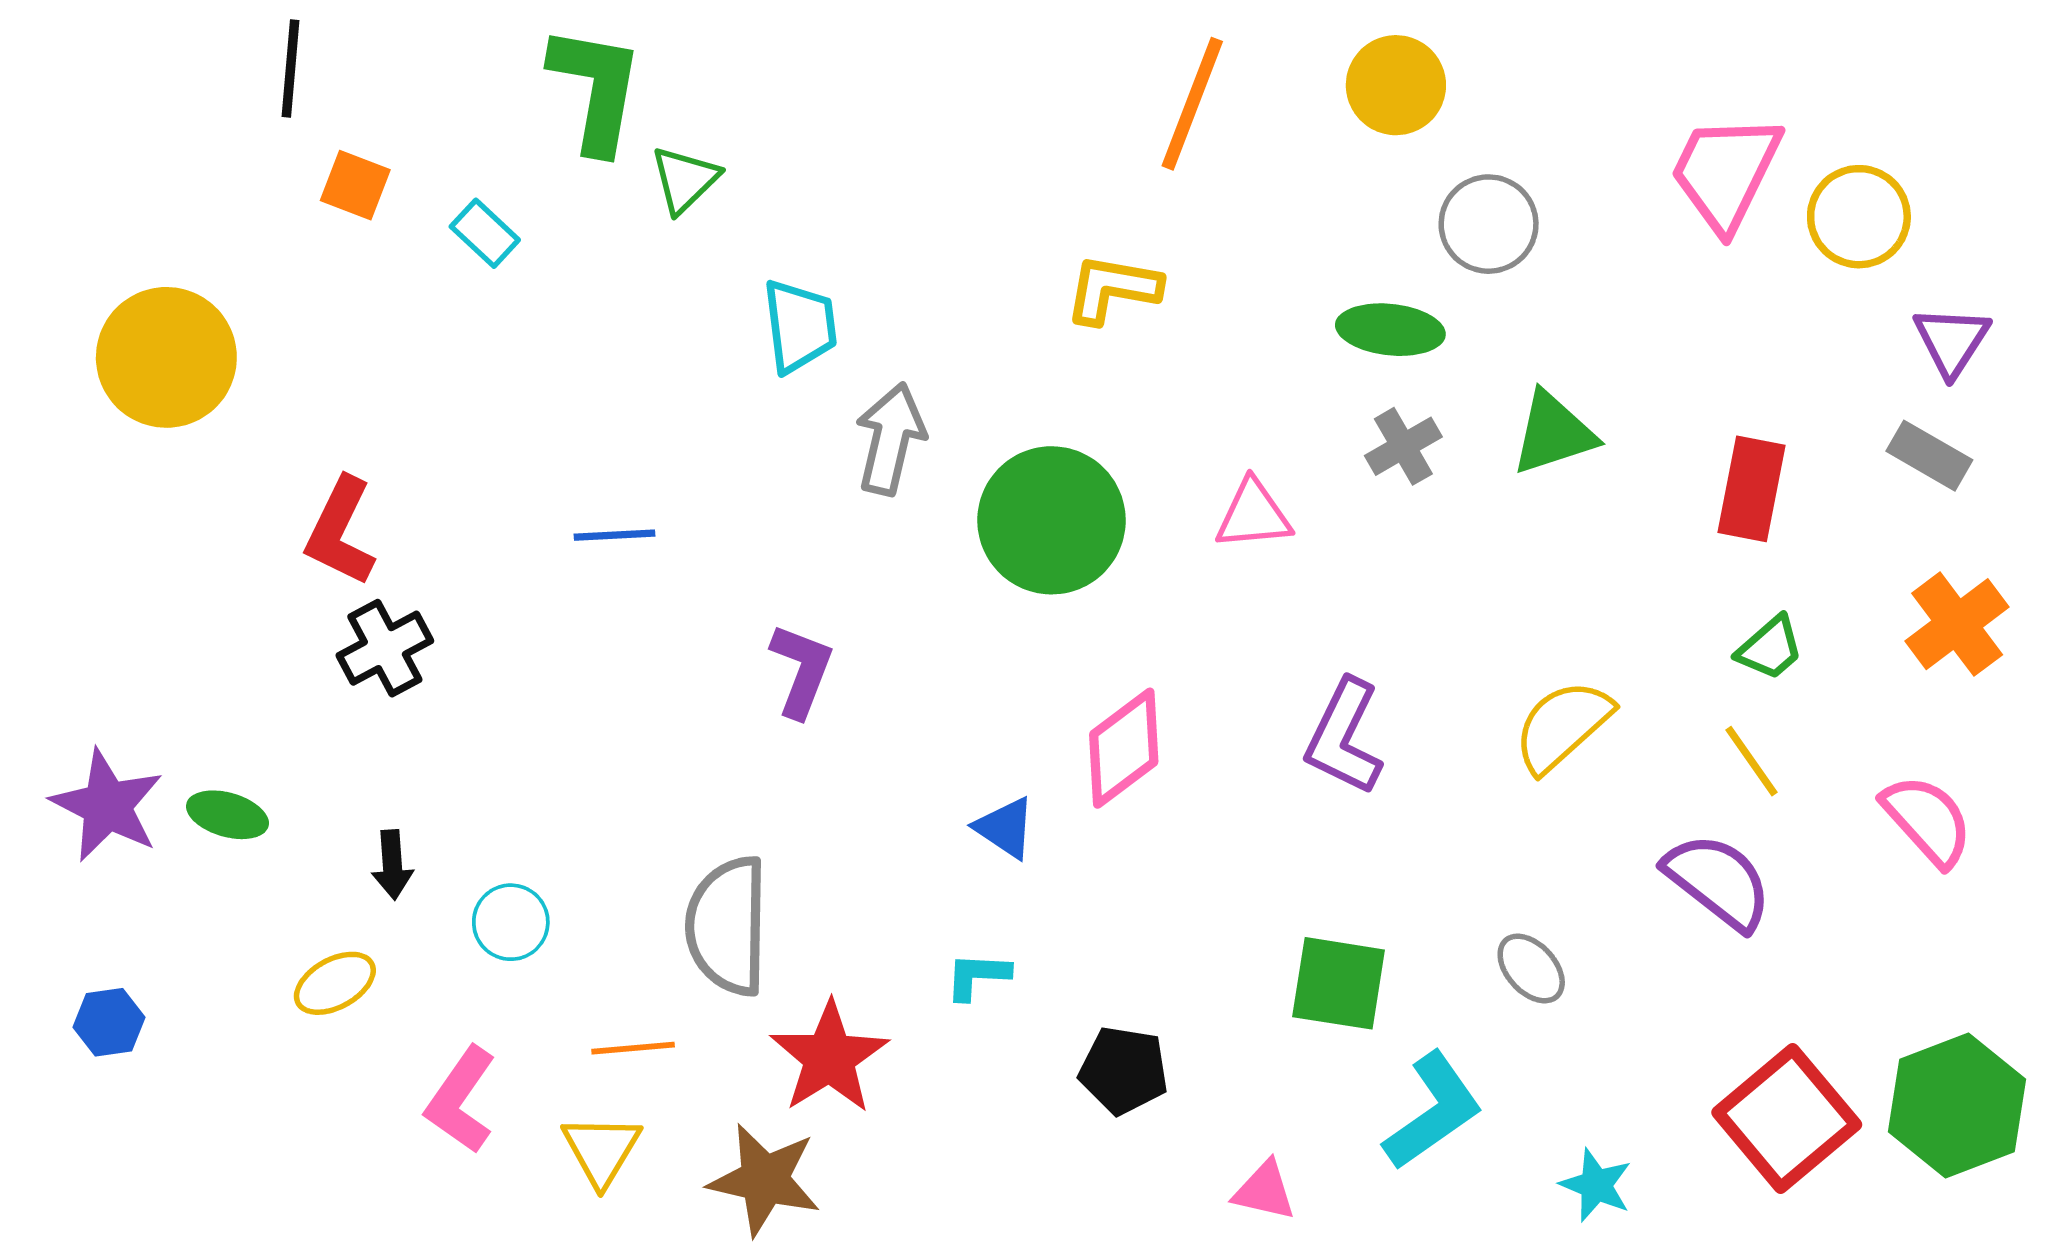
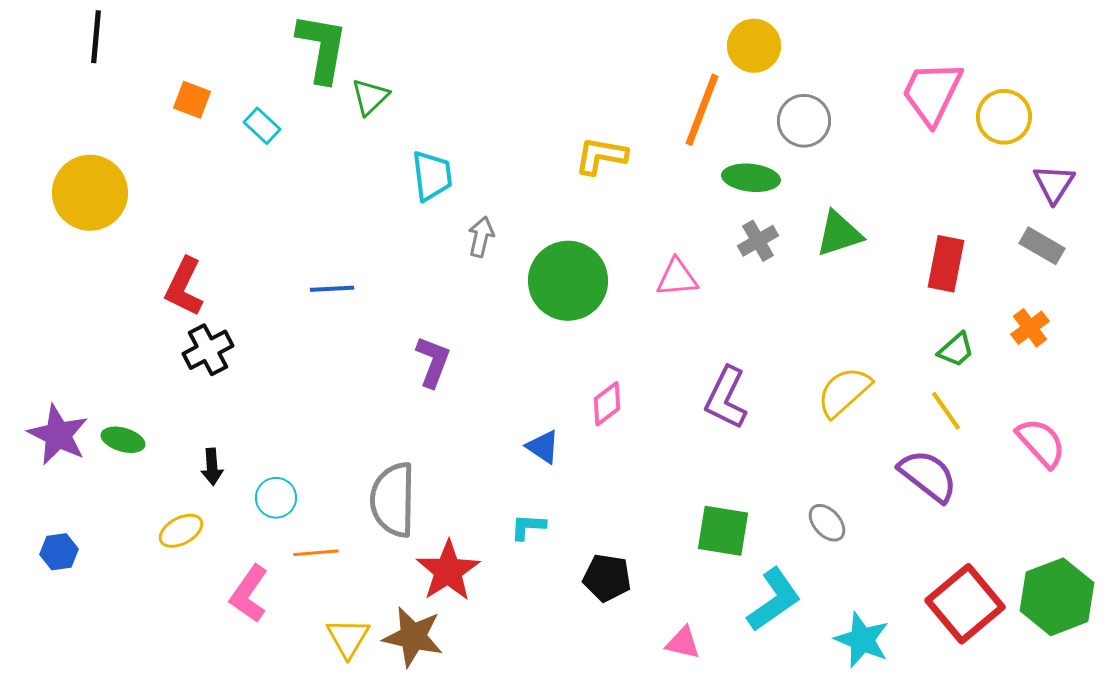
black line: (290, 69) -> (96, 37), moved
orange line: (1192, 104) -> (702, 110), moved
gray arrow: (890, 439) -> (481, 237), size x0.7
orange cross: (1957, 624) -> (1030, 328), moved, size x0.7
pink diamond: (1124, 748) -> (607, 404), size x0.7
orange line: (633, 1048) -> (316, 553), moved
yellow triangle: (602, 1150) -> (348, 638), moved
cyan star: (1596, 1185) -> (862, 640), size x1.4

